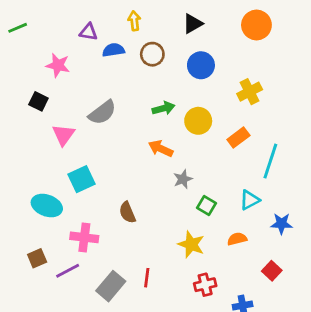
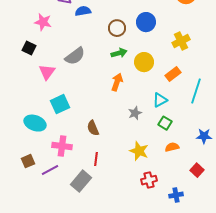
brown circle: (152, 54) -> (117, 28), moved
orange arrow: (161, 149) -> (117, 82), turned 84
gray star: (183, 179) -> (135, 113), moved
cyan triangle: (250, 200) -> (160, 100), moved
green square: (206, 206) -> (165, 123), moved
red line: (147, 278) -> (96, 159), moved

